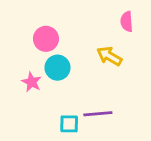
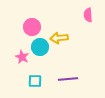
yellow arrow: (109, 56) -> (59, 38), moved, turned -36
cyan square: (69, 124) -> (35, 81), moved

